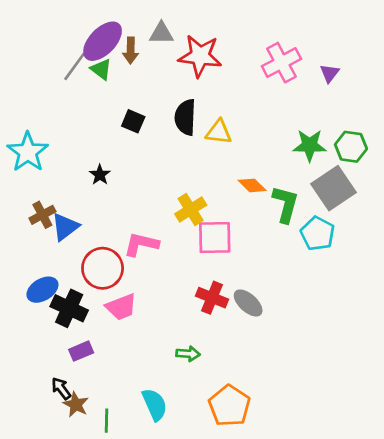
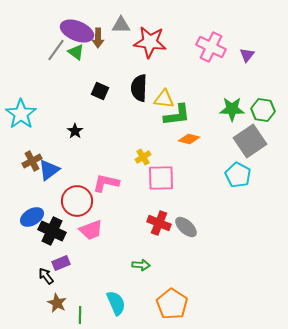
purple ellipse: (103, 41) -> (77, 31), turned 68
pink cross: (281, 63) -> (211, 47), turned -36
orange diamond: (252, 185) -> (189, 139), turned -30
green L-shape: (285, 204) -> (177, 115), moved, turned 68
yellow cross: (191, 209) -> (143, 157), size x0.7
black arrow: (61, 388) -> (46, 276), moved

